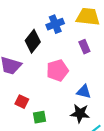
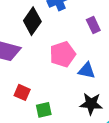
blue triangle: (84, 92) -> (87, 71), moved

